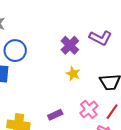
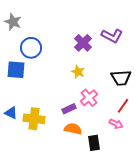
yellow star: (73, 74) -> (78, 72), moved
pink cross: (89, 109) -> (89, 98), moved

